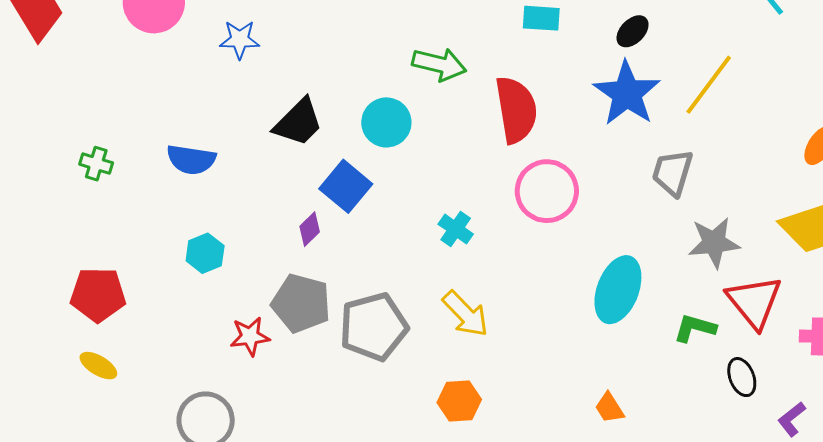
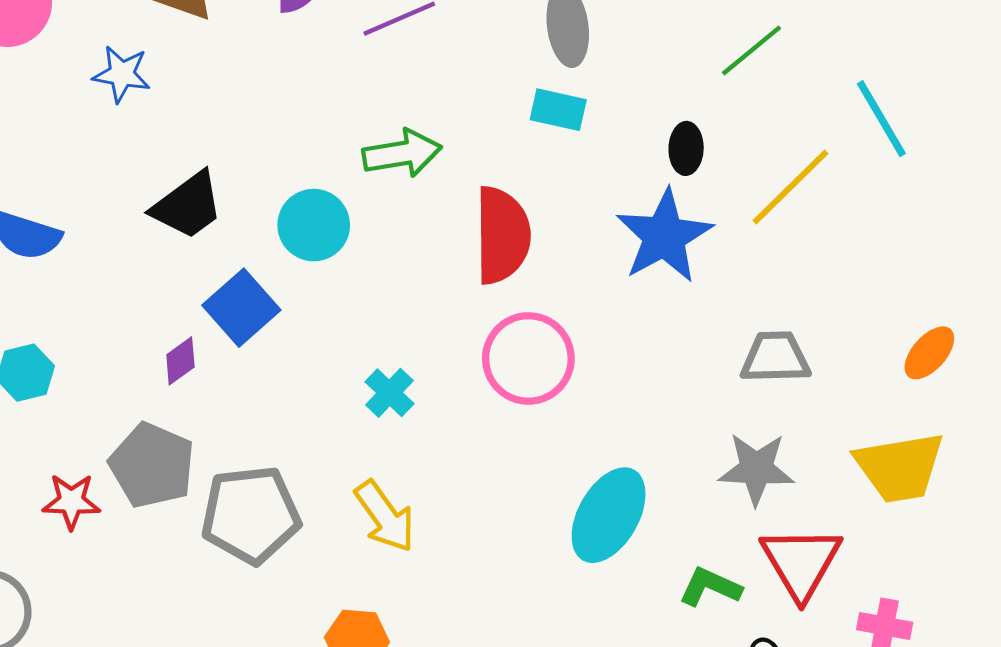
black ellipse: (633, 31) -> (686, 148), turned -52
green arrow: (439, 64) -> (402, 153), turned -32
yellow line: (709, 85) -> (791, 187), moved
gray trapezoid: (673, 172) -> (775, 357), moved, turned 63

